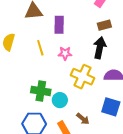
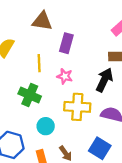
yellow cross: (83, 77) -> (77, 107), turned -35
green cross: (41, 91) -> (30, 95), moved

